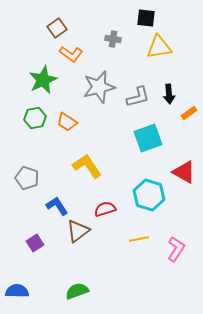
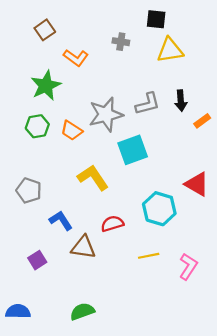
brown square: (57, 28) -> (45, 30), moved
gray star: (99, 87) -> (106, 114), moved
cyan square: (148, 138) -> (133, 150), moved
brown triangle: (78, 231) -> (83, 247), turned 45

